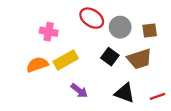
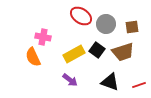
pink cross: (49, 32) -> (43, 37), moved
yellow rectangle: (66, 60) -> (74, 54), moved
orange semicircle: (37, 65) -> (33, 57), turned -96

